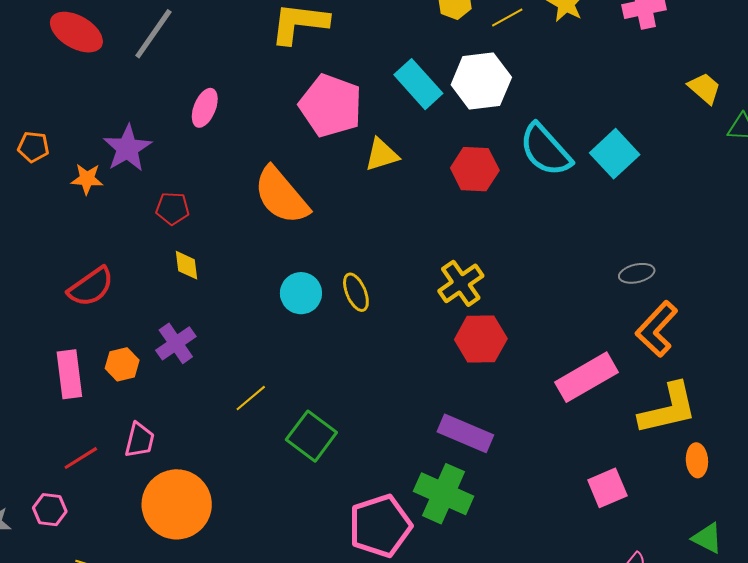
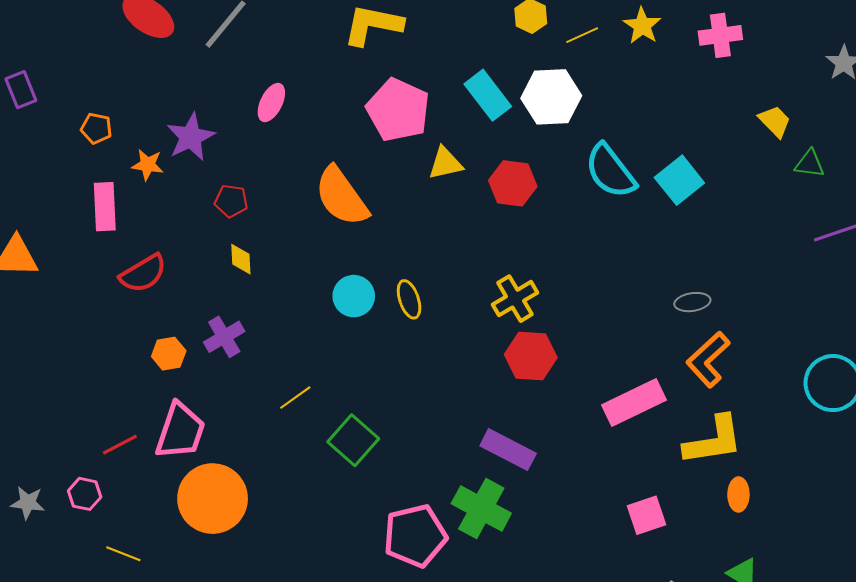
red hexagon: (475, 169) -> (513, 183), moved
pink rectangle: (69, 374) -> (105, 207), moved
pink trapezoid: (140, 440) -> (180, 431), size x1.6

